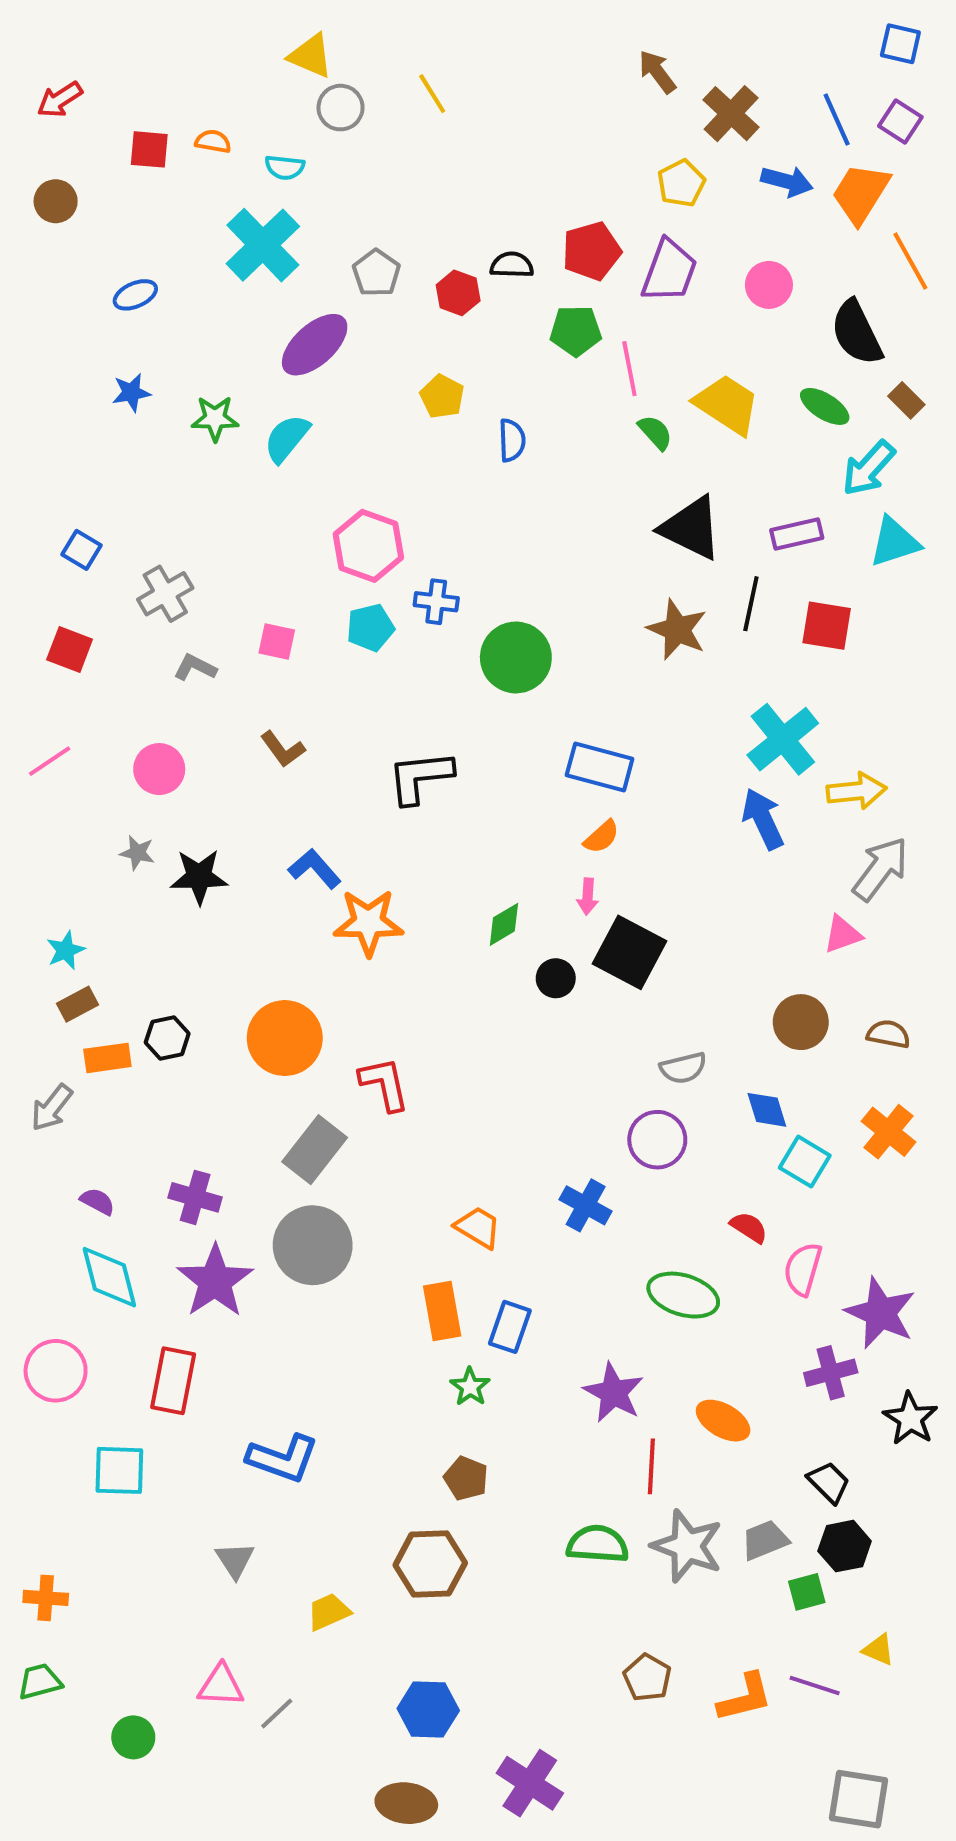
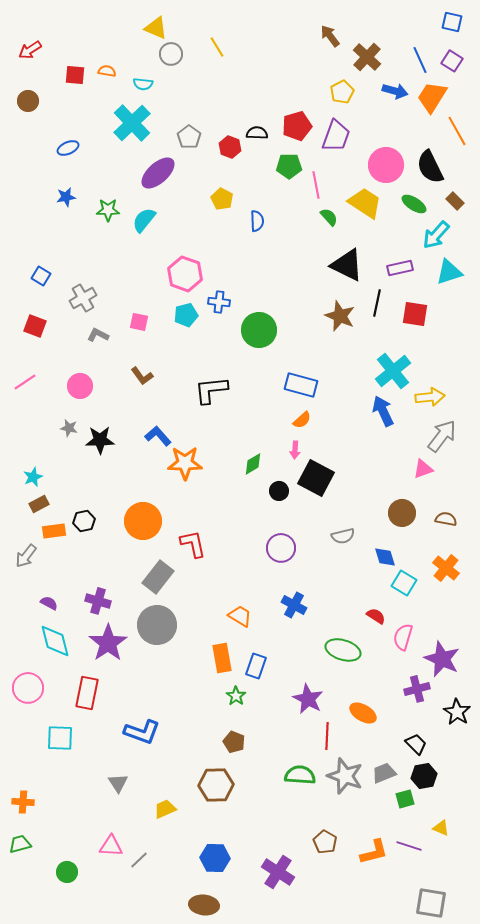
pink circle: (769, 285) -> (386, 165), moved, size x1.5
purple circle: (657, 1140) -> (281, 548), moved
purple cross: (530, 1783) -> (278, 872), moved

